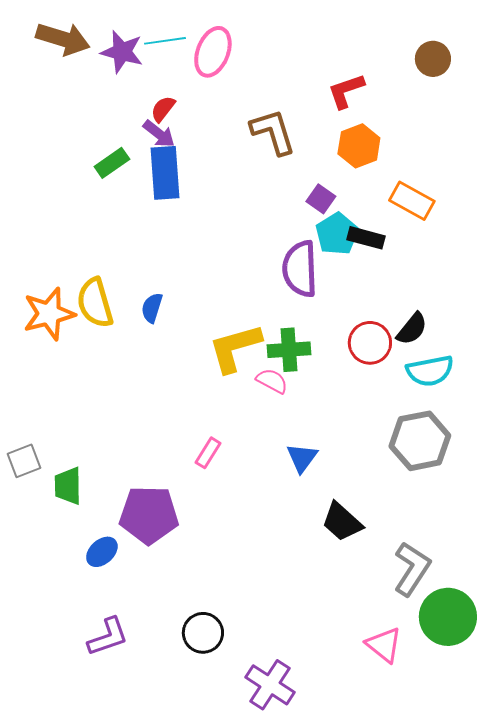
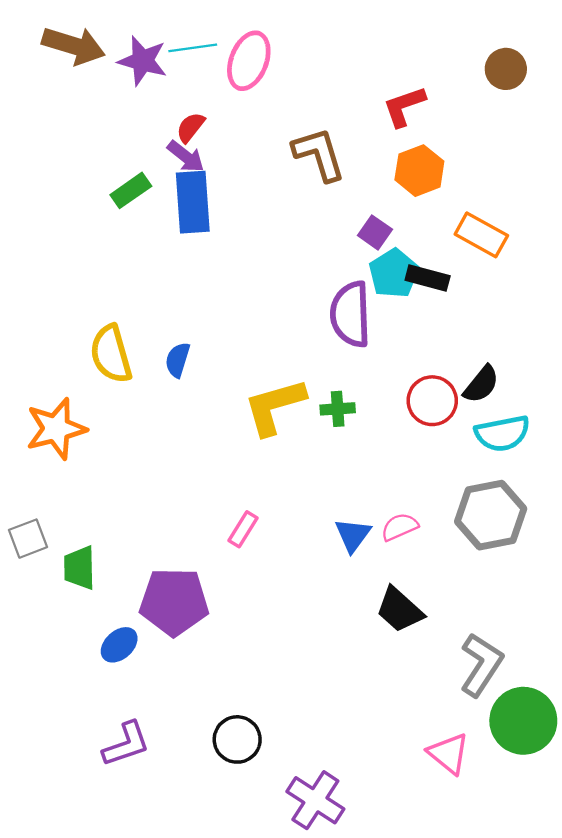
orange star: (49, 314) -> (56, 429), moved
green cross: (289, 350) -> (338, 409), size x0.7
pink semicircle: (272, 381) -> (400, 527), moved, turned -52

